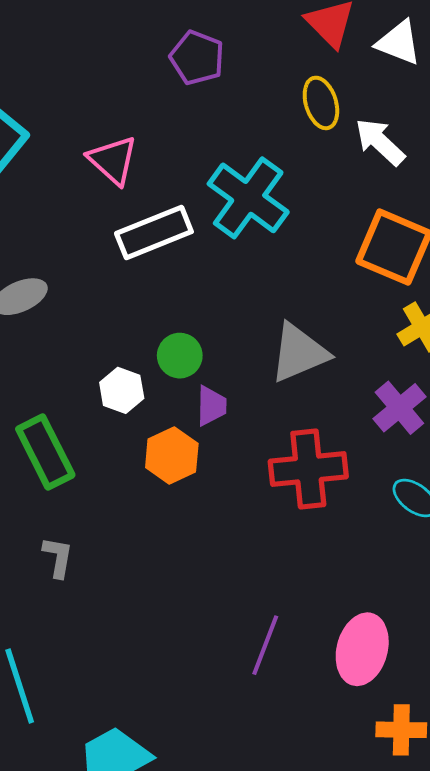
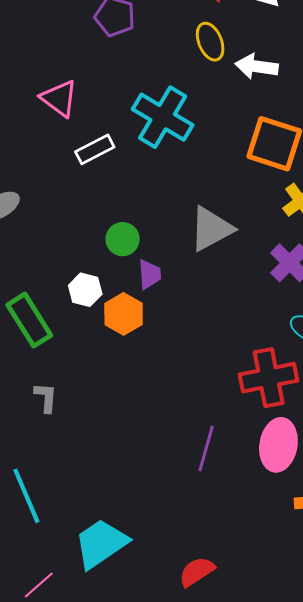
white arrow: (380, 142) -> (257, 66), turned -30
white rectangle: (154, 232) -> (95, 149), size x0.7
white hexagon: (122, 390) -> (85, 290), moved
red cross: (308, 469) -> (269, 378), moved

